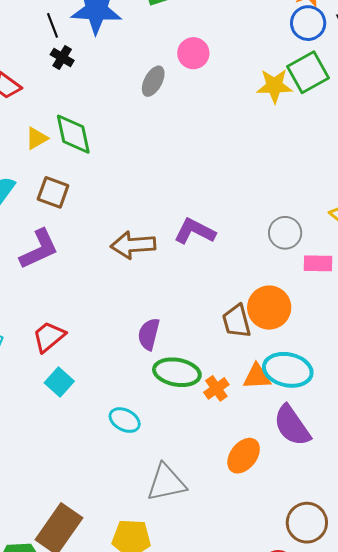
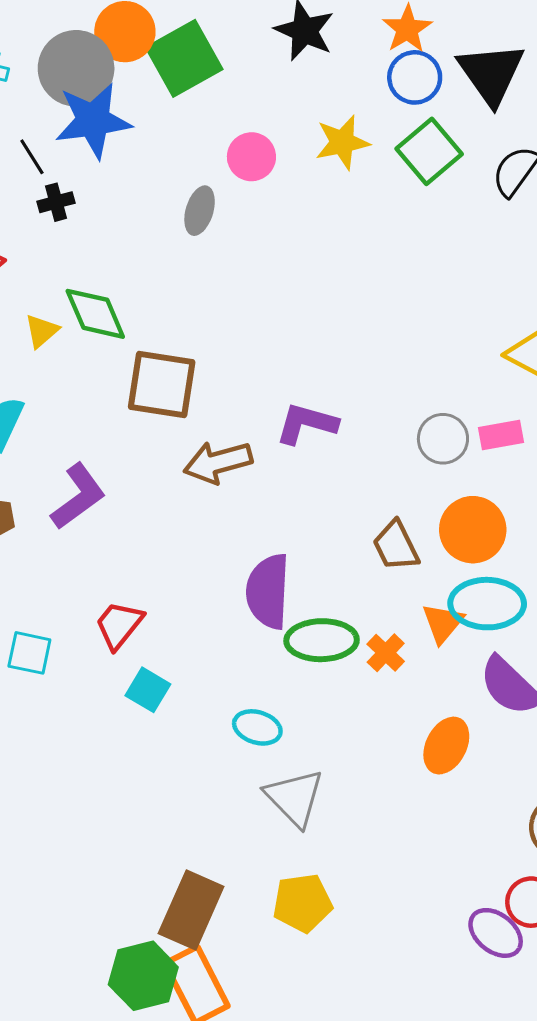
black cross: (62, 58) -> (56, 202), turned -35
yellow star: (274, 86) -> (342, 142), moved
brown square: (53, 192) -> (162, 384), moved, size x1.5
gray circle: (285, 233) -> (443, 439), moved
orange circle: (269, 308) -> (473, 530), moved
purple semicircle: (149, 334) -> (268, 591), size x1.5
orange triangle: (257, 377) -> (443, 623), turned -36
gray triangle: (166, 483) -> (294, 798), moved, turned -51

